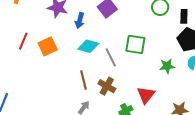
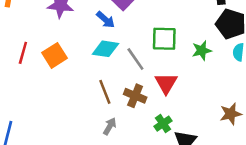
blue arrow: (80, 20) -> (105, 20), moved, turned -56
green star: (167, 66) -> (202, 50), moved
red triangle: (146, 95) -> (166, 83), moved

